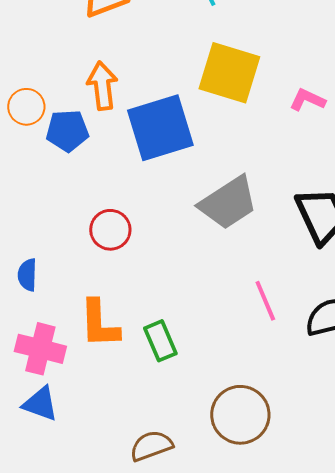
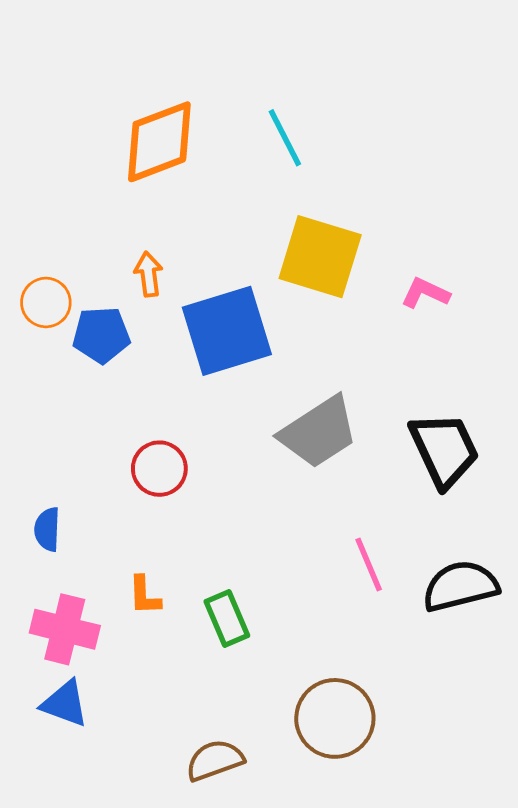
orange arrow: (102, 86) -> (149, 274), size x0.7
orange L-shape: (99, 324) -> (144, 596), size x0.6

